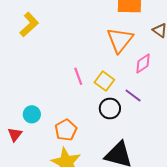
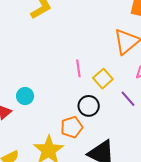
black circle: (110, 109) -> (89, 106), moved
orange pentagon: (66, 130) -> (72, 127), moved

